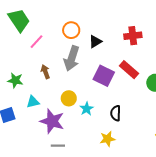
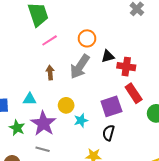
red cross: (133, 36) -> (126, 67), moved
purple square: (104, 76) -> (111, 106), moved, turned 30
green star: (15, 80) -> (17, 128), moved

